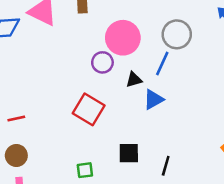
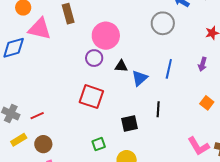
gray circle: (177, 34) -> (163, 23), moved
blue line: (162, 63) -> (169, 69), moved
black triangle: (134, 80) -> (121, 66), turned 32
black line: (166, 166) -> (158, 109), moved

